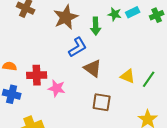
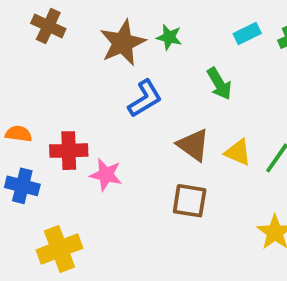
green star: (115, 14) -> (169, 37), moved
green arrow: (96, 26) -> (219, 84), moved, turned -30
brown triangle: (93, 68) -> (193, 145), moved

